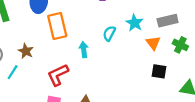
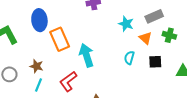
cyan semicircle: (109, 33) -> (129, 58), moved
cyan arrow: (84, 50) -> (86, 55), size x1.6
cyan line: (13, 72) -> (38, 85), moved

